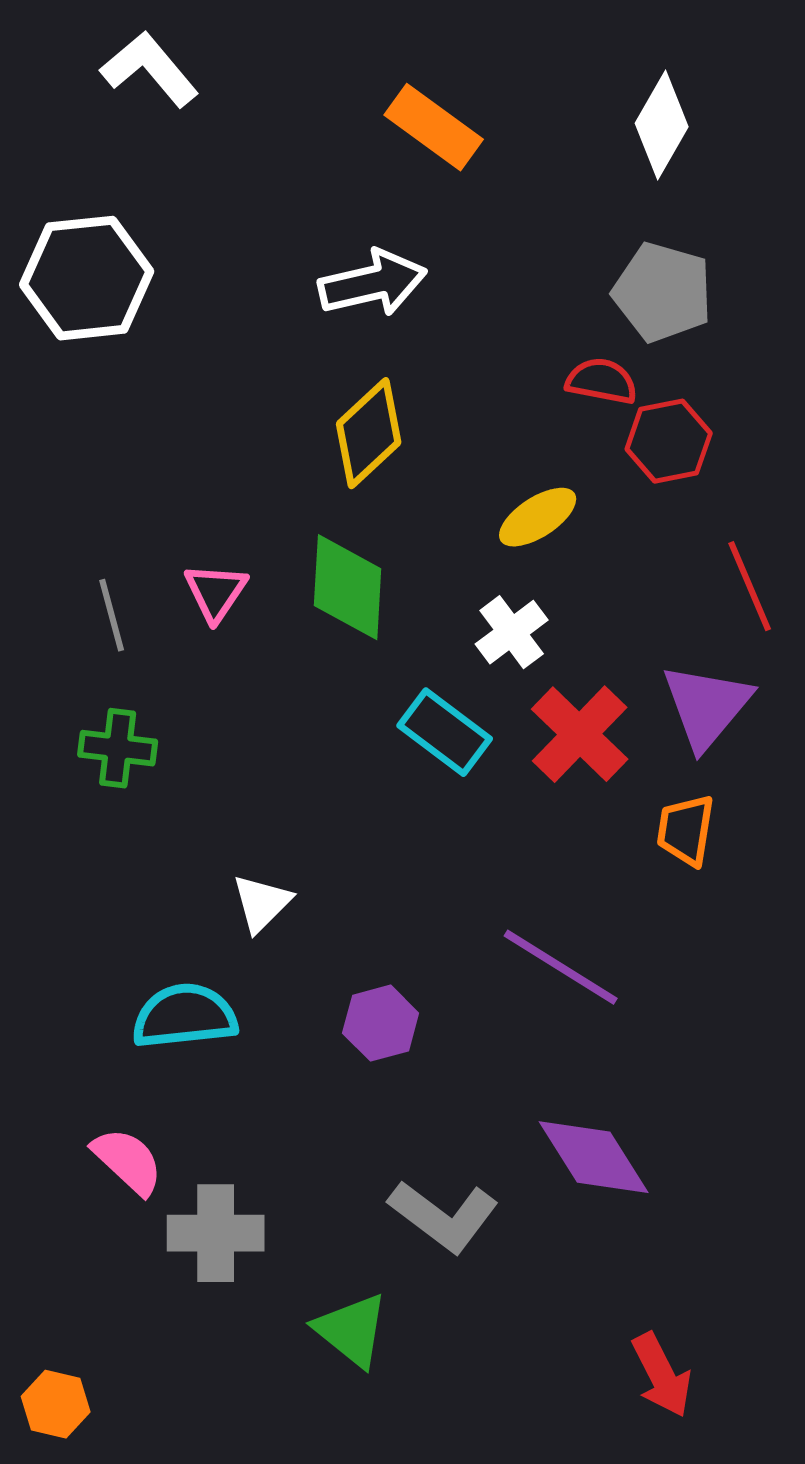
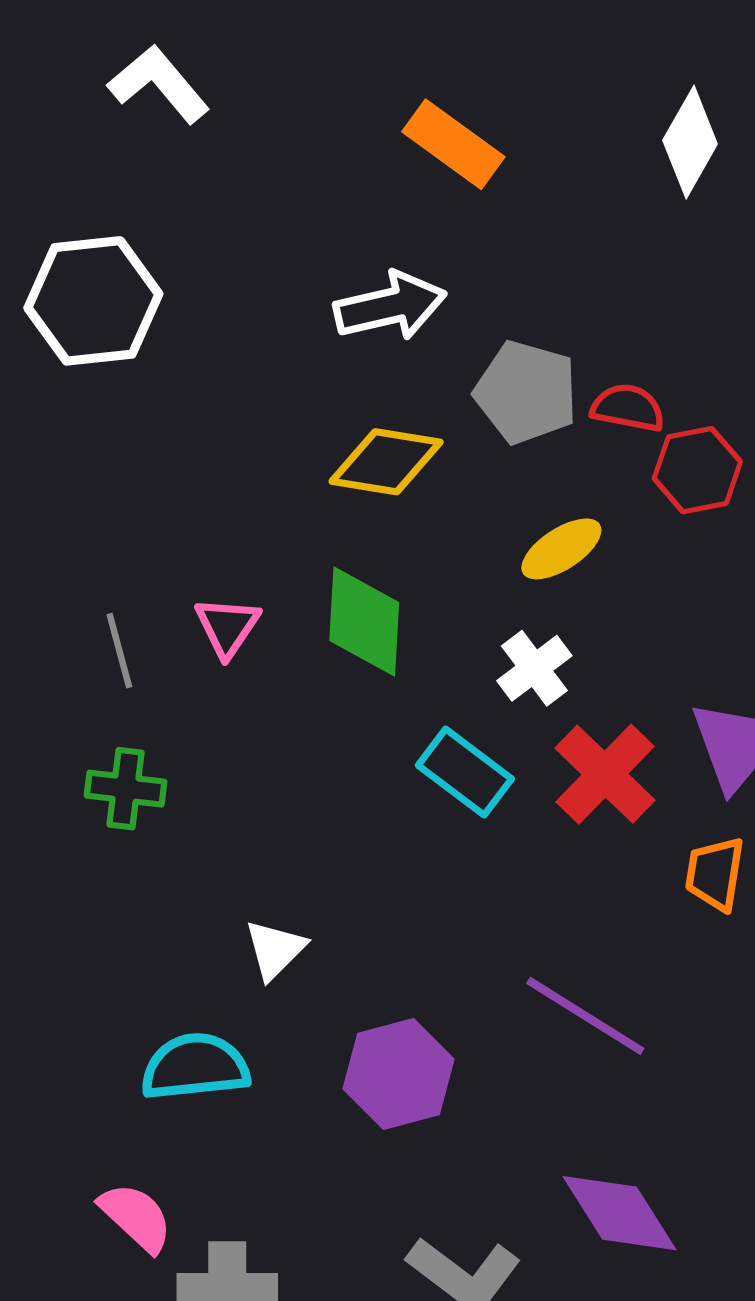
gray pentagon: (663, 292) -> (526, 392), moved
yellow diamond: (369, 433) -> (386, 462), turned 52
purple hexagon: (381, 1023) -> (398, 1074), size x1.4

